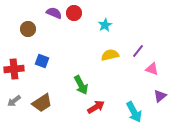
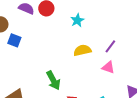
blue square: (42, 61) -> (14, 40), moved
pink triangle: (152, 69) -> (108, 67), moved

